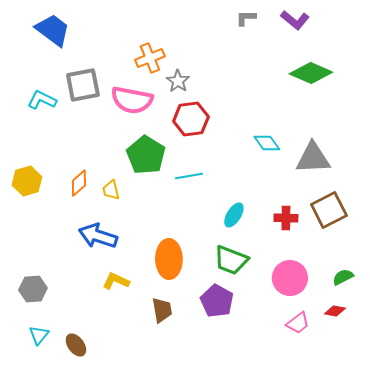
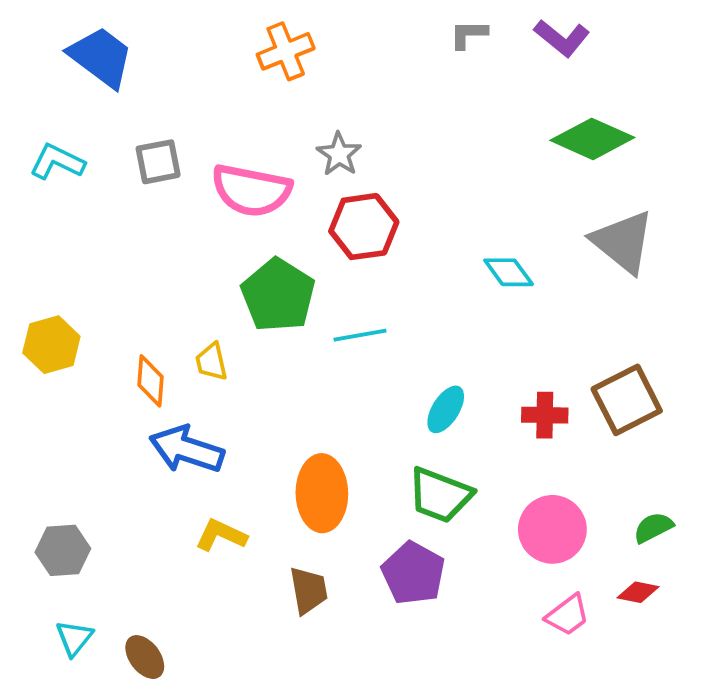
orange cross: (150, 58) -> (286, 51), moved
gray square: (83, 85) -> (158, 162), size x0.7
cyan L-shape: (42, 100) -> (57, 162), moved
gray triangle: (313, 158) -> (623, 242), moved, turned 42
orange diamond: (79, 183) -> (150, 381), moved, turned -44

